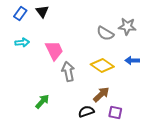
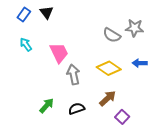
cyan arrow: (22, 42) -> (26, 44), turned -120
black semicircle: (86, 111) -> (77, 109), moved
purple square: (115, 112) -> (122, 117), turned 32

